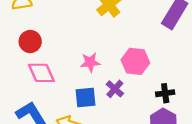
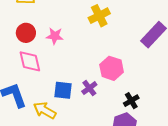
pink star: (90, 62) -> (55, 36), moved
black cross: (165, 93) -> (131, 101), turned -35

